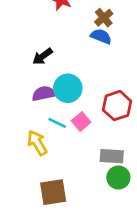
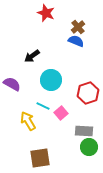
purple semicircle: (44, 94) -> (12, 84), moved, turned 42
pink square: (81, 122) -> (61, 113), moved

